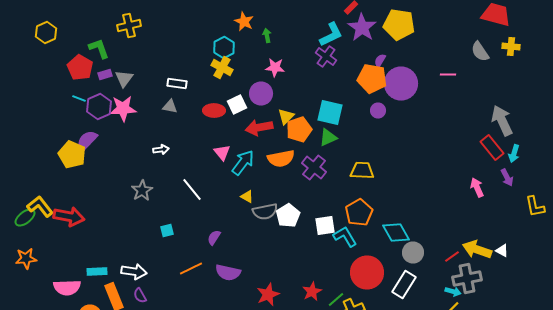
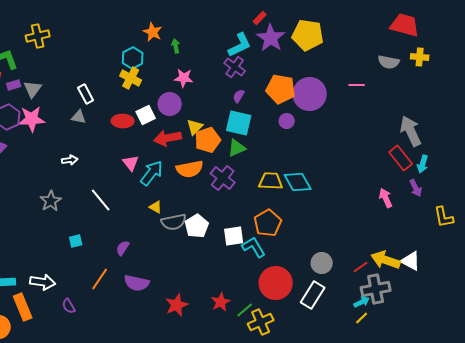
gray semicircle: (480, 52) -> (389, 62), turned -45
purple semicircle: (380, 60) -> (239, 96), moved
white rectangle: (177, 84) -> (86, 94), turned 54
cyan diamond: (396, 232) -> (298, 182), moved
white triangle: (502, 250) -> (411, 261), size x1.5
orange line: (191, 268) -> (100, 279), turned -30
cyan arrow: (453, 292) -> (362, 302), turned -42
purple semicircle: (140, 296) -> (69, 306), moved

